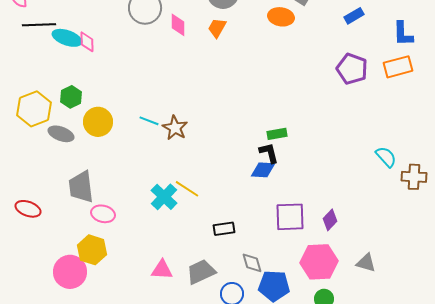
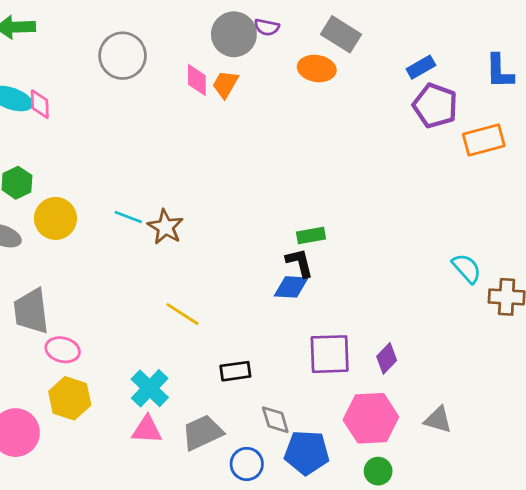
pink diamond: (178, 25) -> (197, 80), moved
blue L-shape: (403, 34) -> (499, 71), moved
purple pentagon: (352, 69) -> (435, 106), moved
cyan cross: (164, 197) -> (150, 388), moved
yellow hexagon: (92, 250) -> (70, 398), moved

